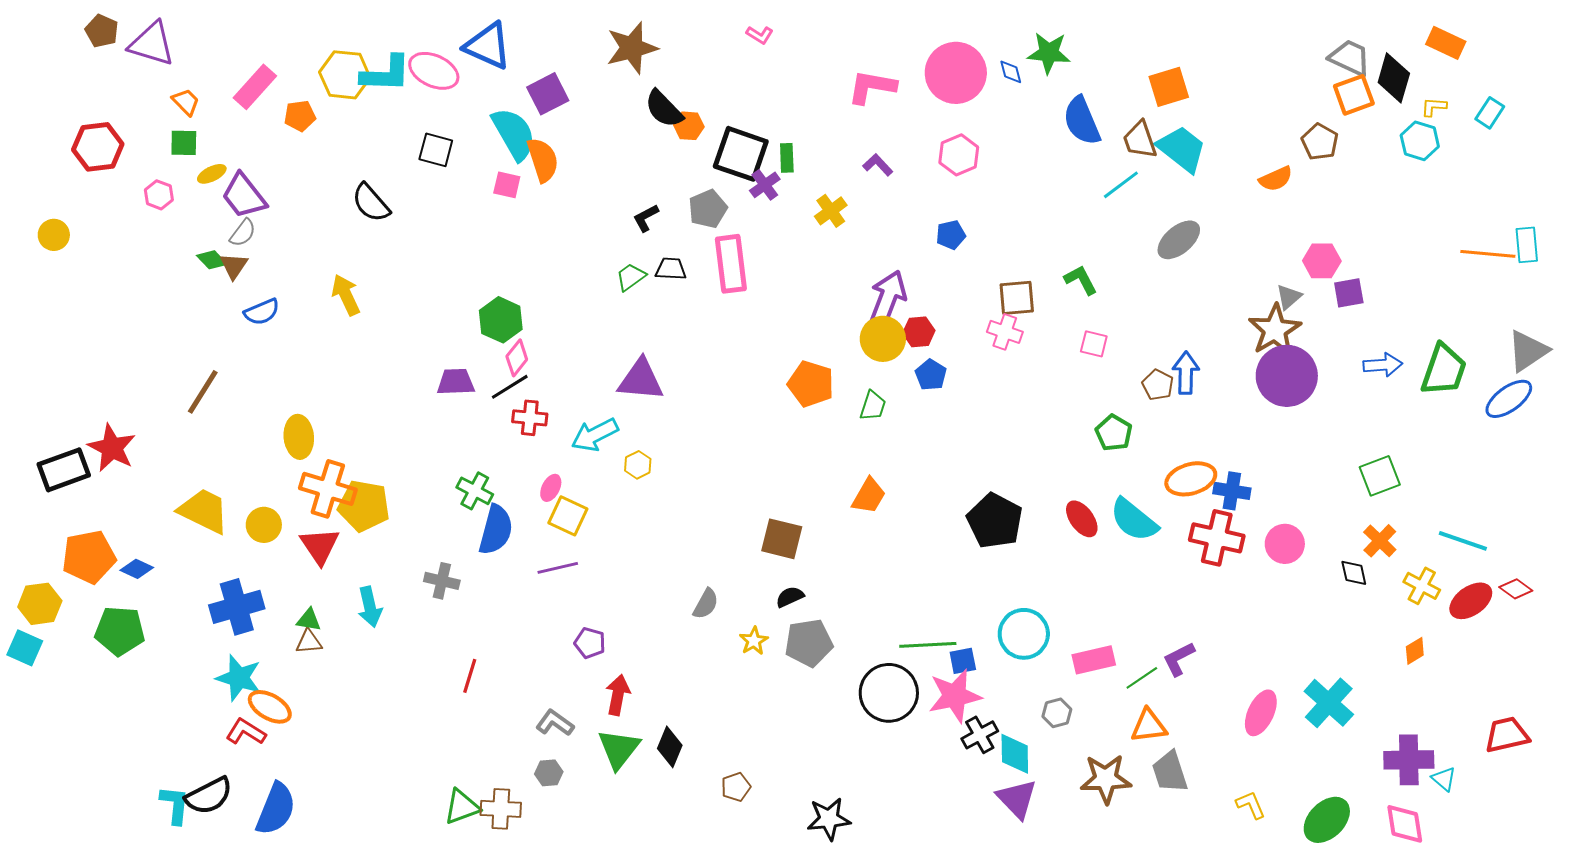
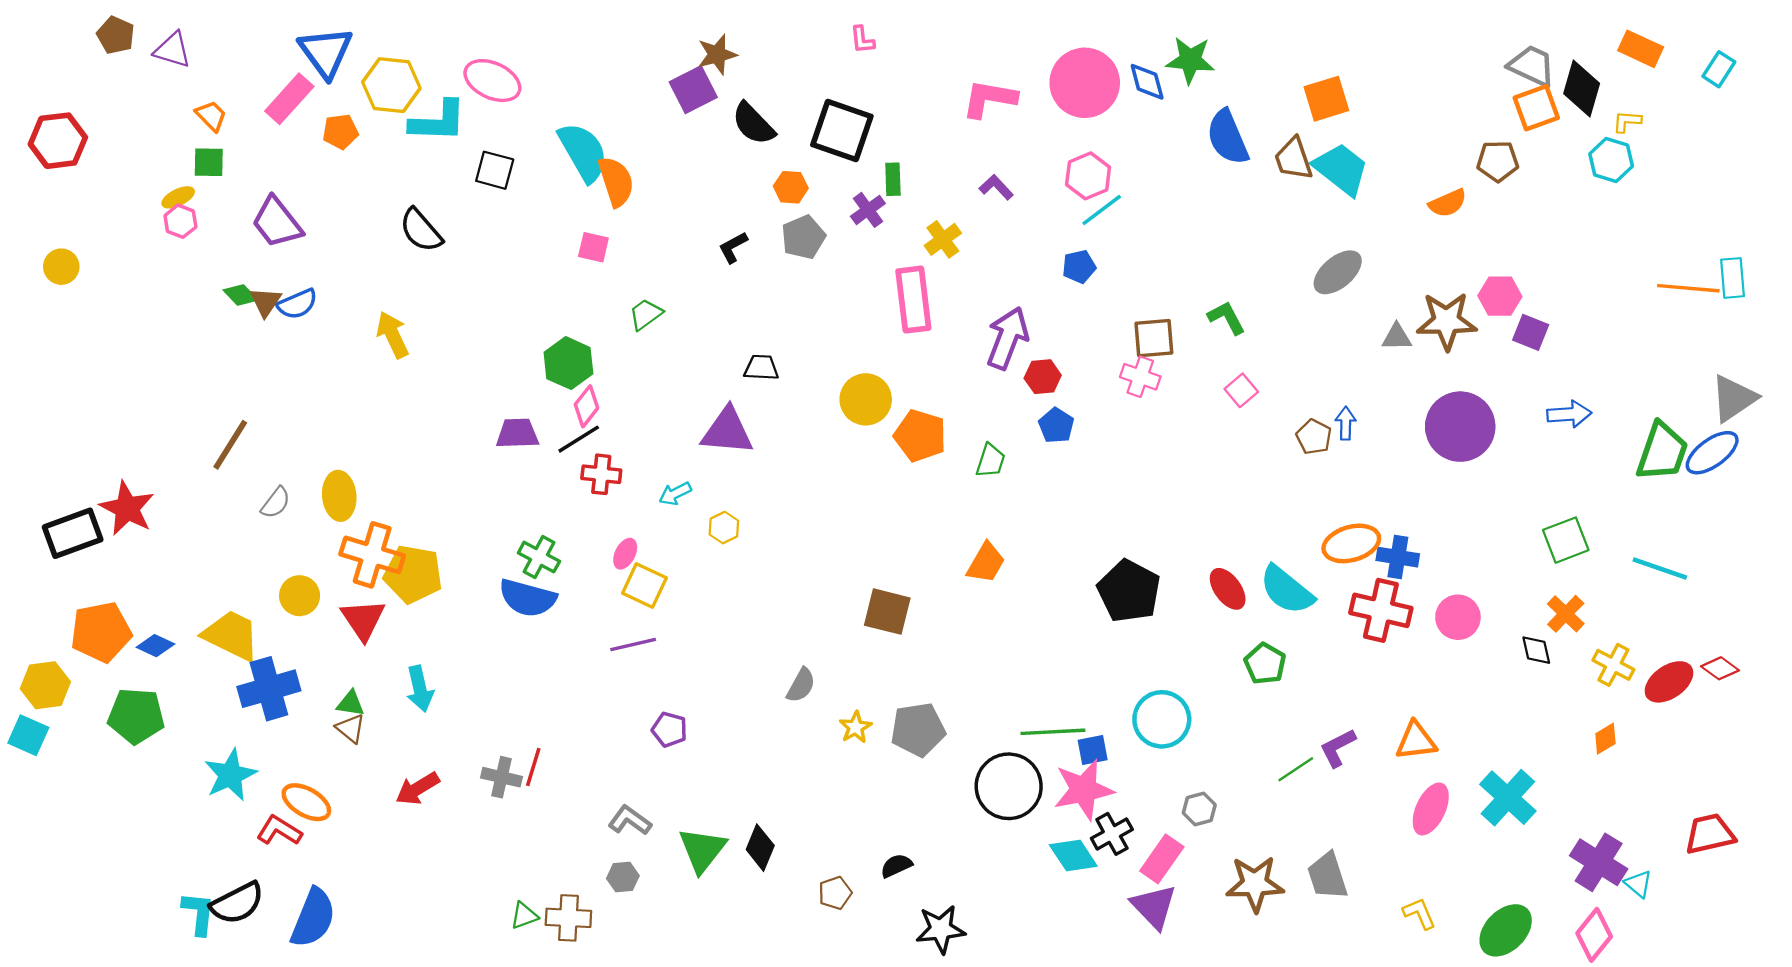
pink L-shape: (760, 35) -> (862, 40), turned 52
purple triangle: (152, 44) -> (172, 50), size x0.7
blue triangle: (488, 46) -> (326, 52), moved, turned 30
brown star: (632, 48) -> (717, 54), size x0.7
blue diamond: (1011, 72) -> (1147, 82), size x1.4
cyan L-shape: (386, 74) -> (438, 121), moved
purple square: (548, 94) -> (693, 90), moved
cyan rectangle: (1490, 113) -> (1719, 69), moved
orange hexagon: (689, 126) -> (791, 187), moved
brown pentagon: (1320, 142) -> (1498, 161), turned -30
red hexagon: (98, 147) -> (58, 141), moved
black square: (741, 154) -> (842, 130), moved
yellow ellipse: (212, 174) -> (178, 197), moved
pink square: (507, 185) -> (593, 247), moved
cyan line: (1121, 185) -> (1102, 210), moved
gray semicircle: (243, 233) -> (276, 503), moved
pink rectangle: (731, 264) -> (913, 300), moved
black trapezoid: (671, 269) -> (761, 368), moved
green trapezoid: (631, 277) -> (646, 314), moved
purple square: (1349, 293) -> (1531, 332), turned 32
gray triangle: (1289, 297) -> (1397, 337), moved, turned 40
blue semicircle: (262, 312) -> (297, 304), moved
brown star: (1275, 330) -> (1447, 321), moved, turned 30
yellow circle: (883, 339) -> (866, 399), moved
pink square: (1094, 344) -> (1241, 390), turned 36
green trapezoid: (1444, 370) -> (1662, 452), moved
blue arrow: (1186, 373) -> (1346, 423), size x0.7
green pentagon: (1114, 433) -> (1265, 664), moved
cyan arrow: (595, 435) -> (675, 494), size x0.6
yellow trapezoid: (204, 511) -> (231, 635), moved
blue semicircle: (496, 530) -> (528, 598), moved, turned 90
cyan line: (1463, 541) -> (1660, 568), moved
gray cross: (442, 581) -> (501, 777), moved
black semicircle: (790, 597) -> (896, 866), moved
brown triangle: (309, 642) -> (351, 728), turned 44
pink rectangle: (1094, 660) -> (1162, 859), moved, turned -42
cyan star: (239, 678) -> (230, 775), moved, turned 30
red arrow: (618, 695) -> (418, 789), moved, turned -132
orange triangle: (1149, 726) -> (1416, 741), moved
cyan diamond: (1015, 754) -> (1073, 855), moved, turned -33
purple cross: (1409, 760) -> (1599, 862), turned 33
green triangle: (462, 807) -> (524, 916), size x0.7
pink diamond: (1405, 824) -> (1594, 935), turned 48

